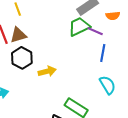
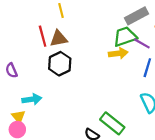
yellow arrow: (47, 71) -> (118, 53), moved

